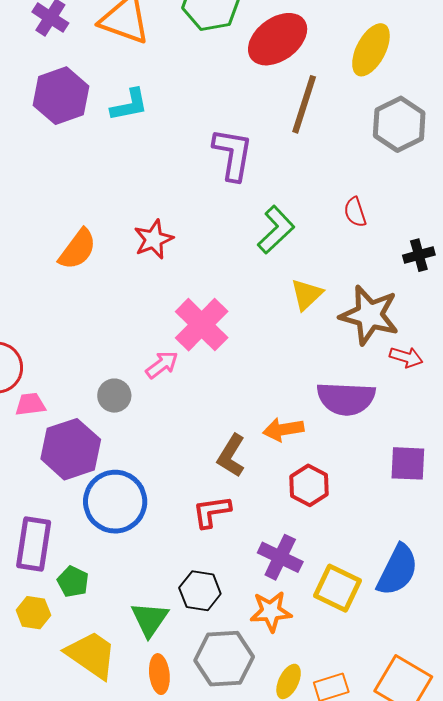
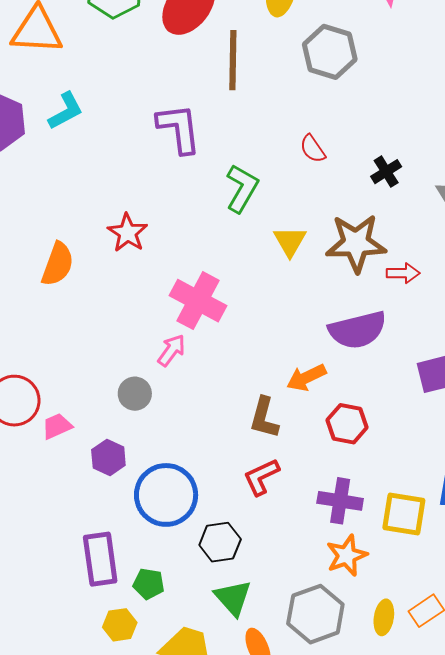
purple hexagon: (71, 449) -> (108, 458), size x0.6
black hexagon: (200, 591) -> (220, 542), moved

